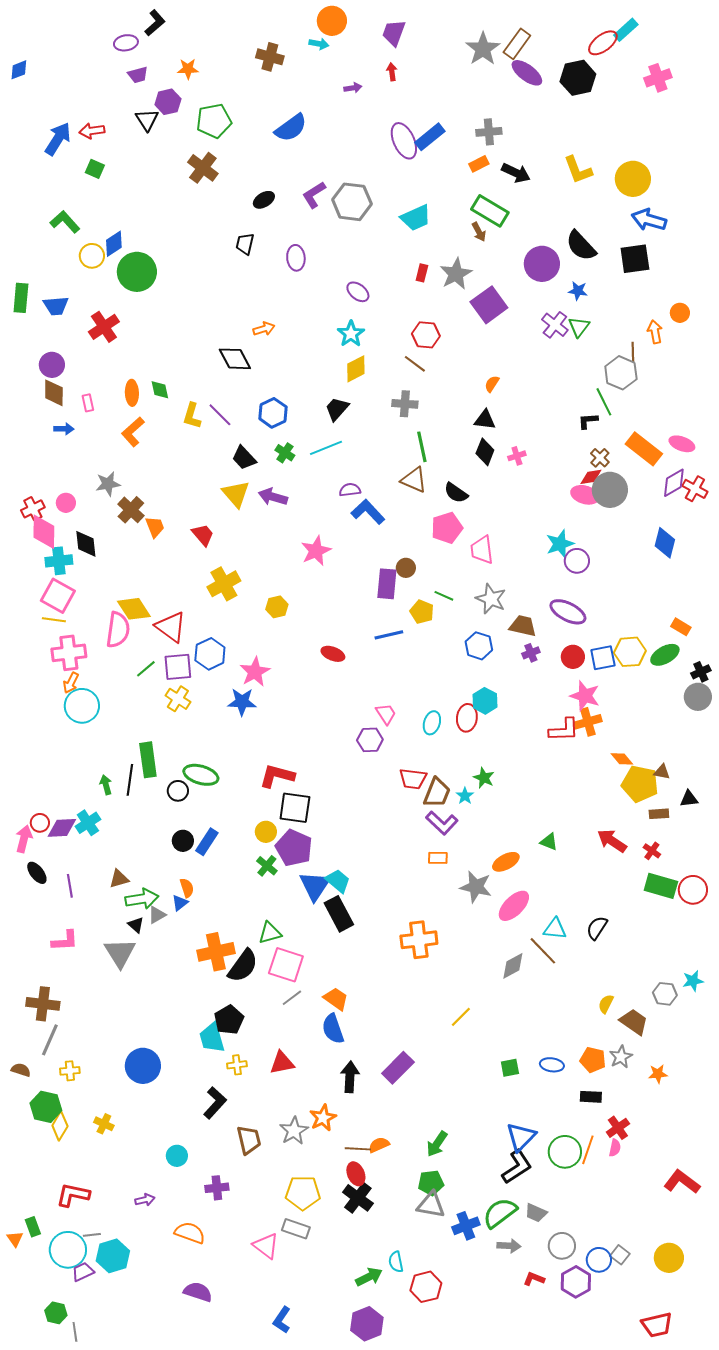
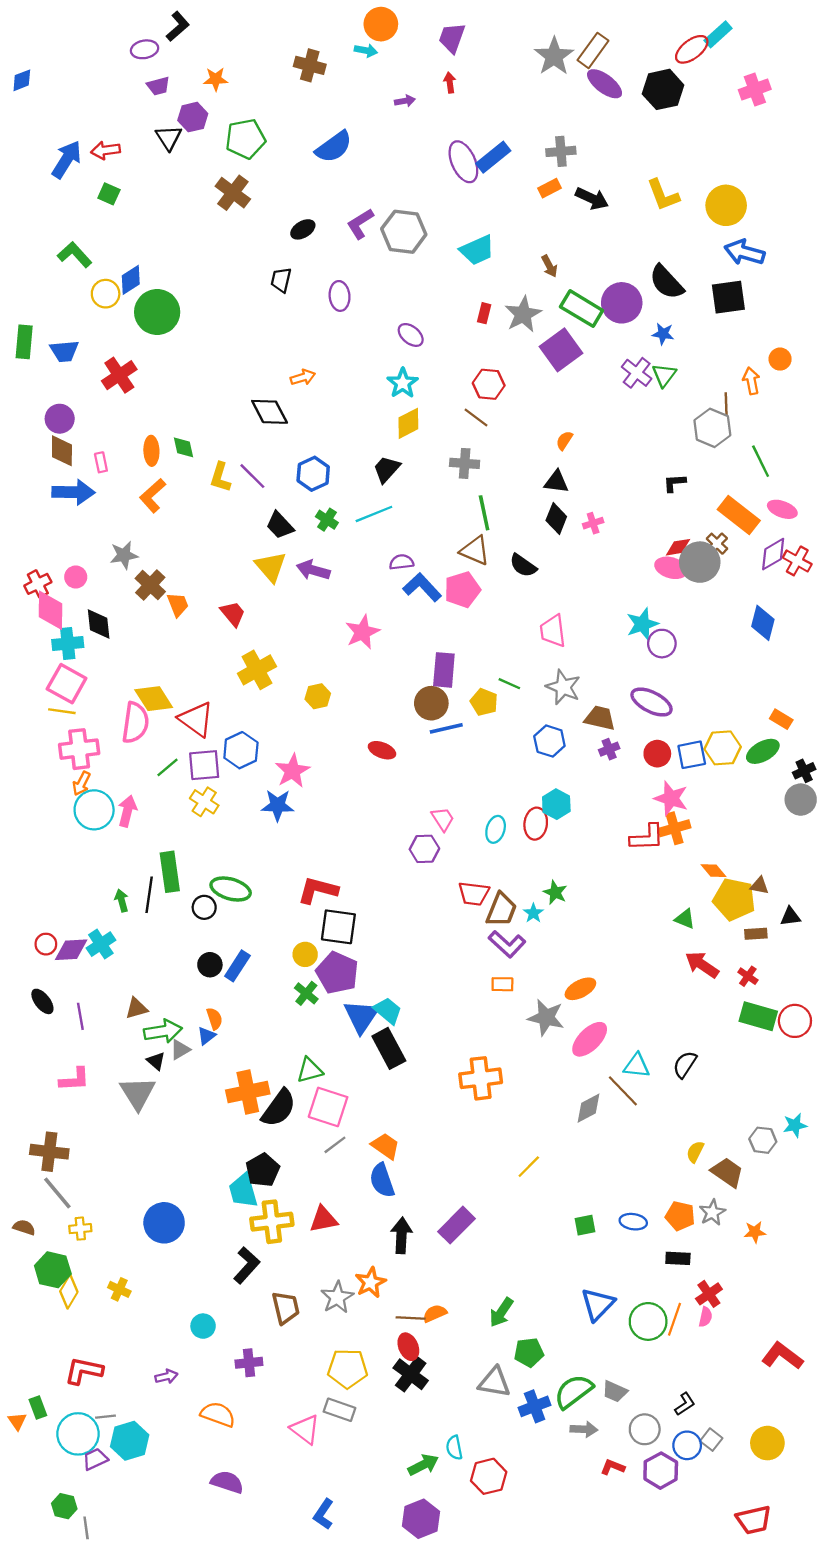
green rectangle: (490, 211) -> (582, 309), moved
green line: (604, 402) -> (761, 461), moved
blue arrow: (64, 429) -> (73, 492), size x1.8
brown cross: (600, 458) -> (717, 544), moved
pink pentagon: (447, 528) -> (462, 590), moved
brown circle: (406, 568) -> (431, 703), moved, size x1.5
pink arrow: (24, 839) -> (127, 811), moved
green triangle: (549, 842) -> (685, 919), moved
gray line: (50, 1040) -> (57, 1193), turned -64
yellow cross: (237, 1065) -> (272, 1222), size x1.8
black L-shape: (517, 1167) -> (685, 1404), moved, size x0.6
green pentagon: (431, 1183) -> (529, 1352), moved

